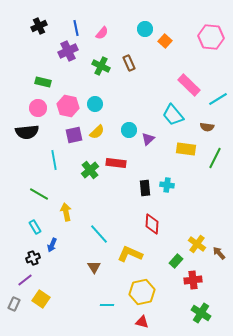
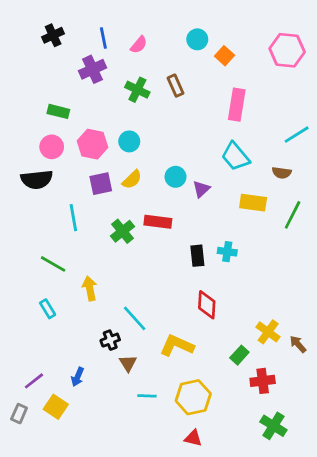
pink rectangle: (189, 85) -> (237, 105), moved, turned 55
blue arrow: (52, 245) -> (78, 377), moved
black cross: (33, 258) -> (110, 340), moved
cyan line: (107, 305) -> (147, 396), moved

